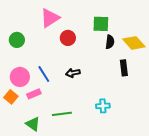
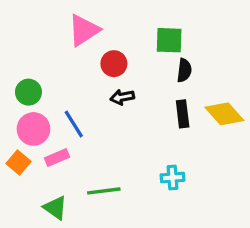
green circle: (17, 40) -> (28, 92), moved
yellow diamond: (134, 43) -> (224, 114), moved
black rectangle: (124, 68) -> (183, 114), moved
black arrow: (73, 73) -> (122, 97), moved

